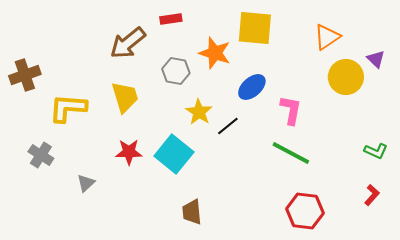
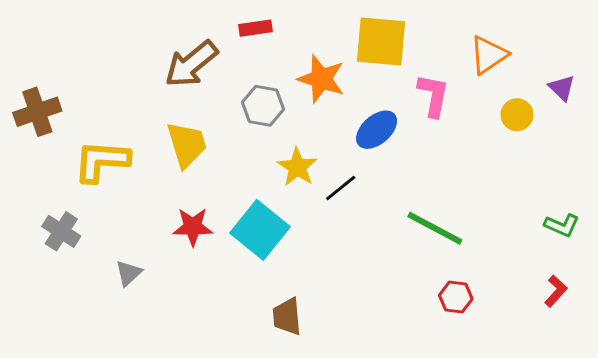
yellow circle: (346, 77) -> (517, 115), size x0.6
pink L-shape: (291, 110) -> (433, 95), moved
red hexagon: (305, 211) -> (456, 297), moved, size x0.6

